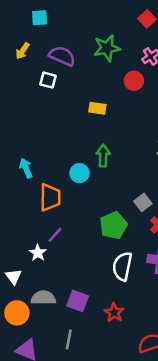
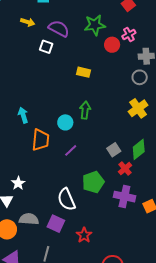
yellow arrow: (22, 51) -> (28, 22), turned -112
red circle: (134, 81) -> (112, 45), moved
green pentagon: (113, 225) -> (93, 182), moved
purple line: (55, 235) -> (71, 150), moved
white star: (38, 253) -> (18, 183), moved
white semicircle: (122, 266) -> (66, 199), moved, turned -40

